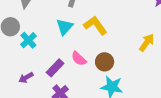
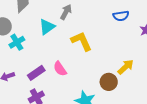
cyan triangle: (65, 27) -> (47, 27), moved
brown circle: (105, 62) -> (109, 82), moved

